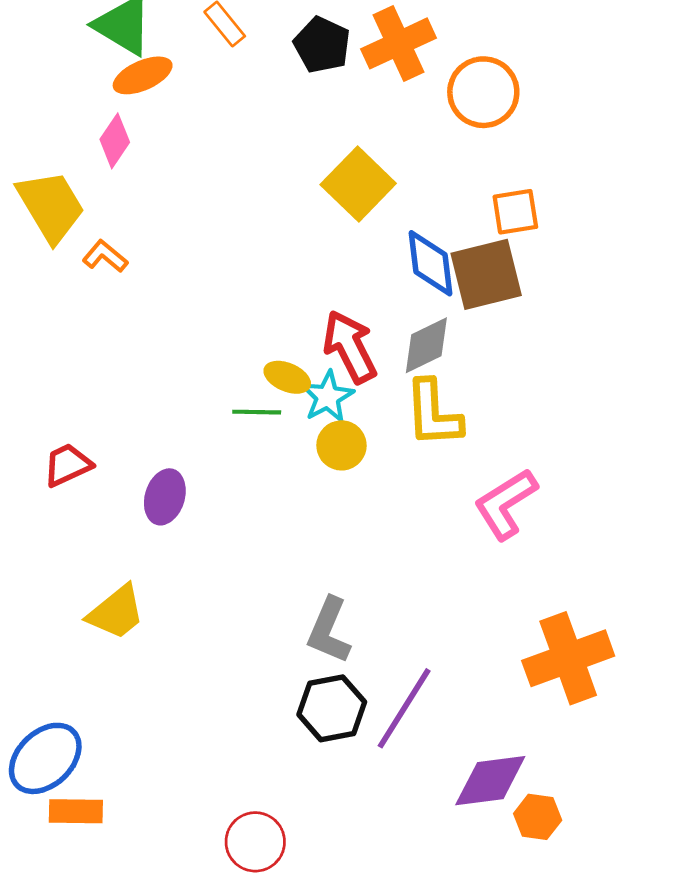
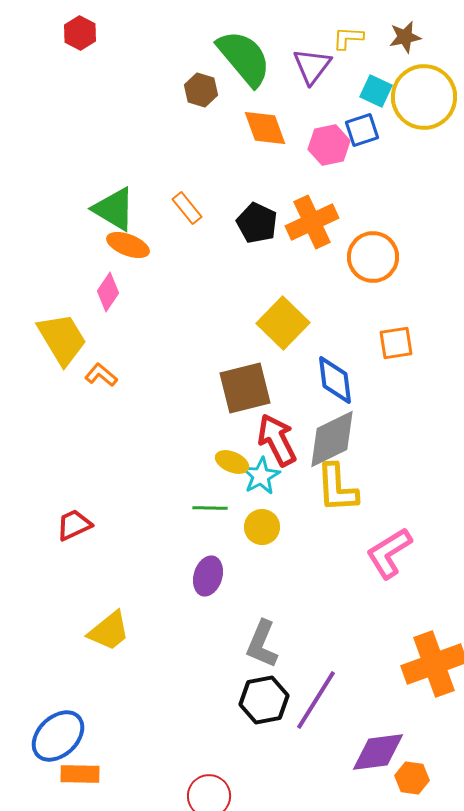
orange ellipse: (143, 75) -> (128, 245), turned 45
brown square: (486, 274) -> (245, 388), moved
gray diamond: (426, 345) -> (332, 439), size x1.4
green line: (257, 412) -> (210, 508), moved
yellow circle: (341, 445) -> (262, 527), moved
purple ellipse: (165, 497) -> (208, 576), moved

